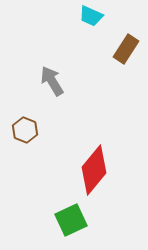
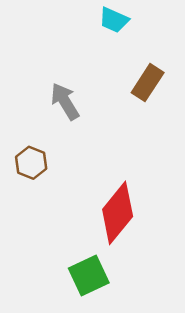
brown rectangle: (126, 49) -> (148, 83), moved

